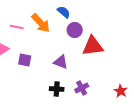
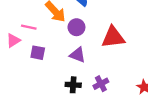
pink line: (17, 27) -> (29, 27), moved
purple circle: (75, 30) -> (76, 27), moved

